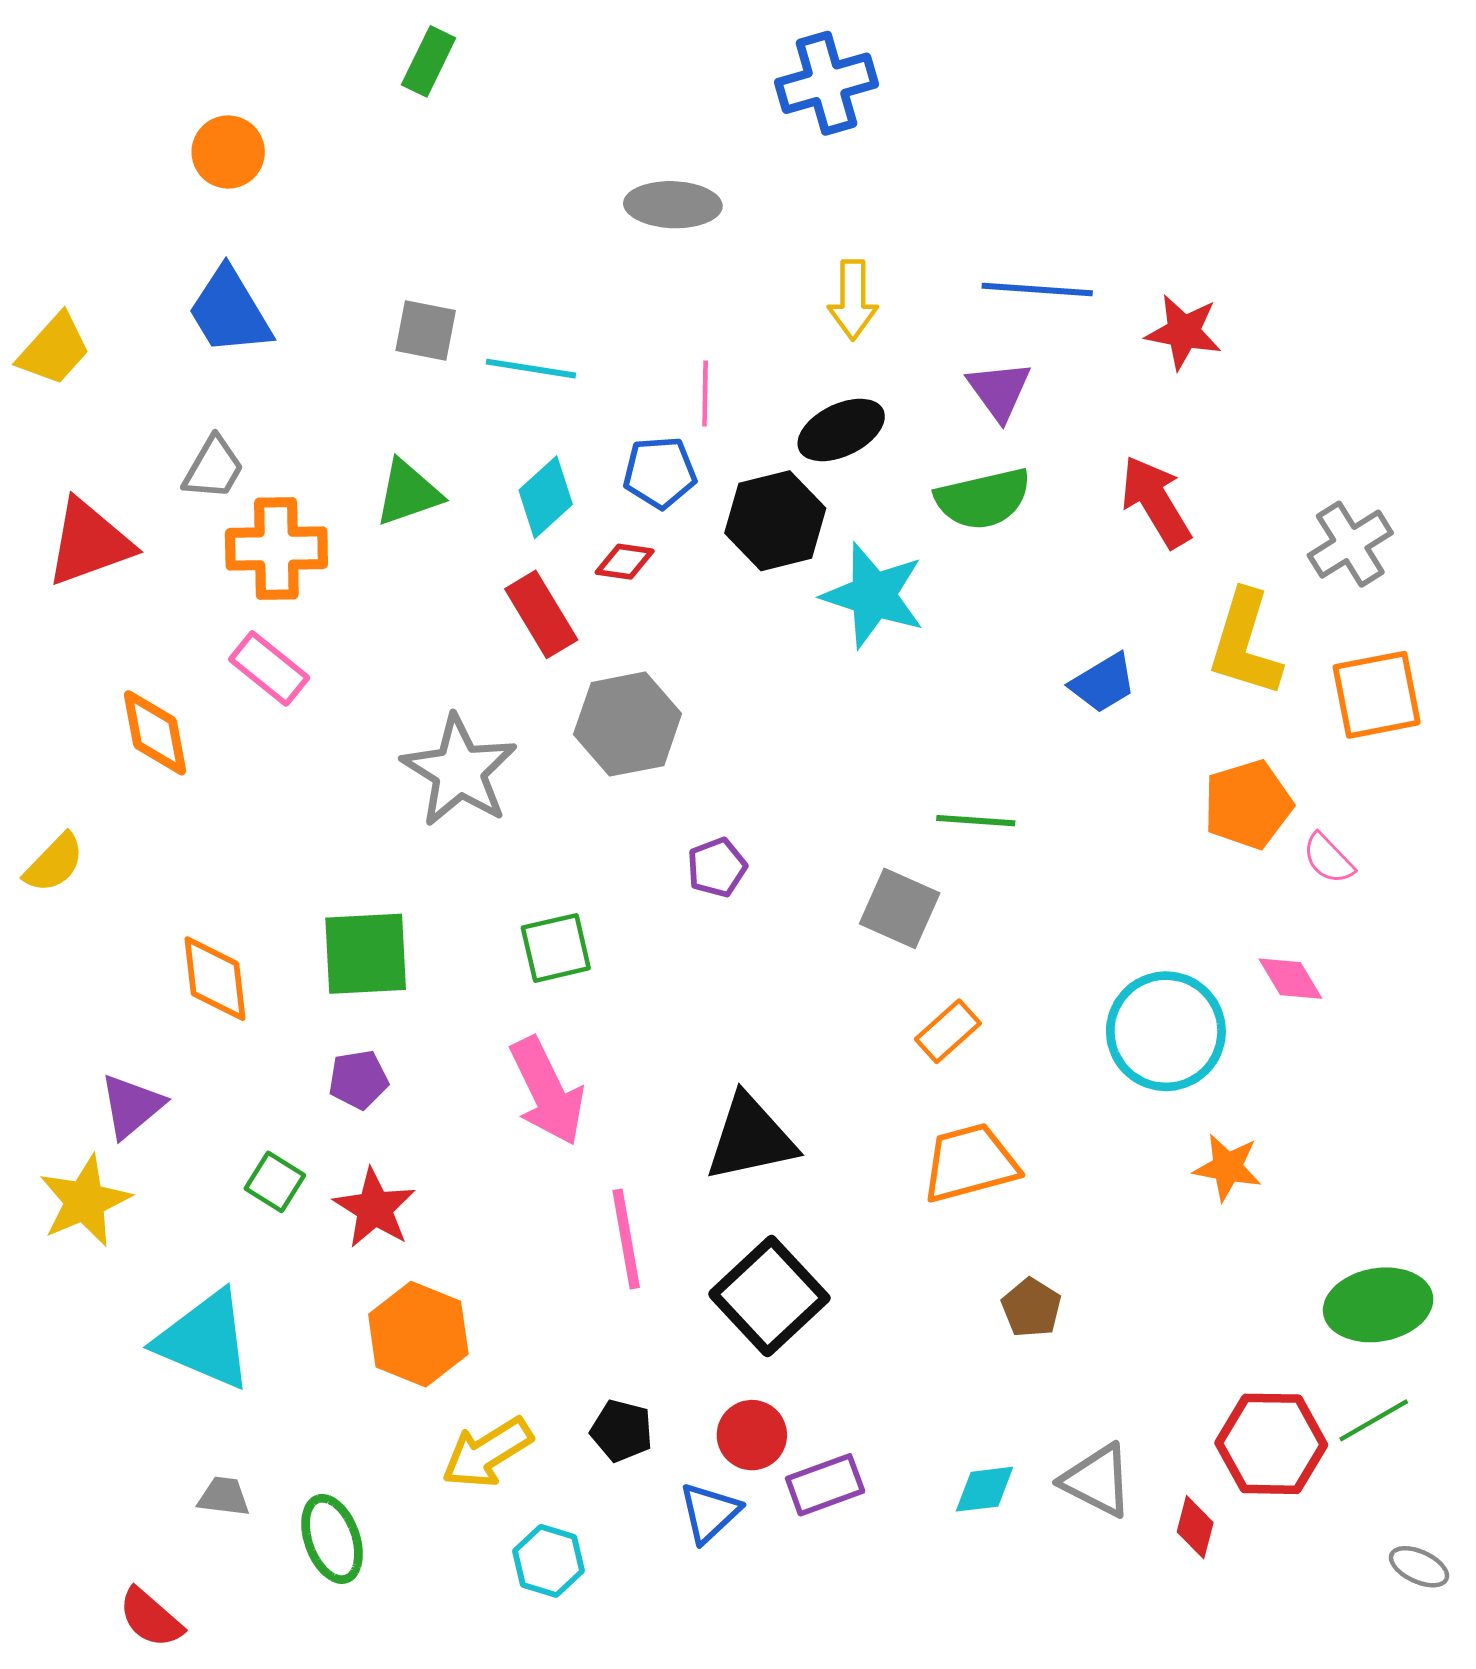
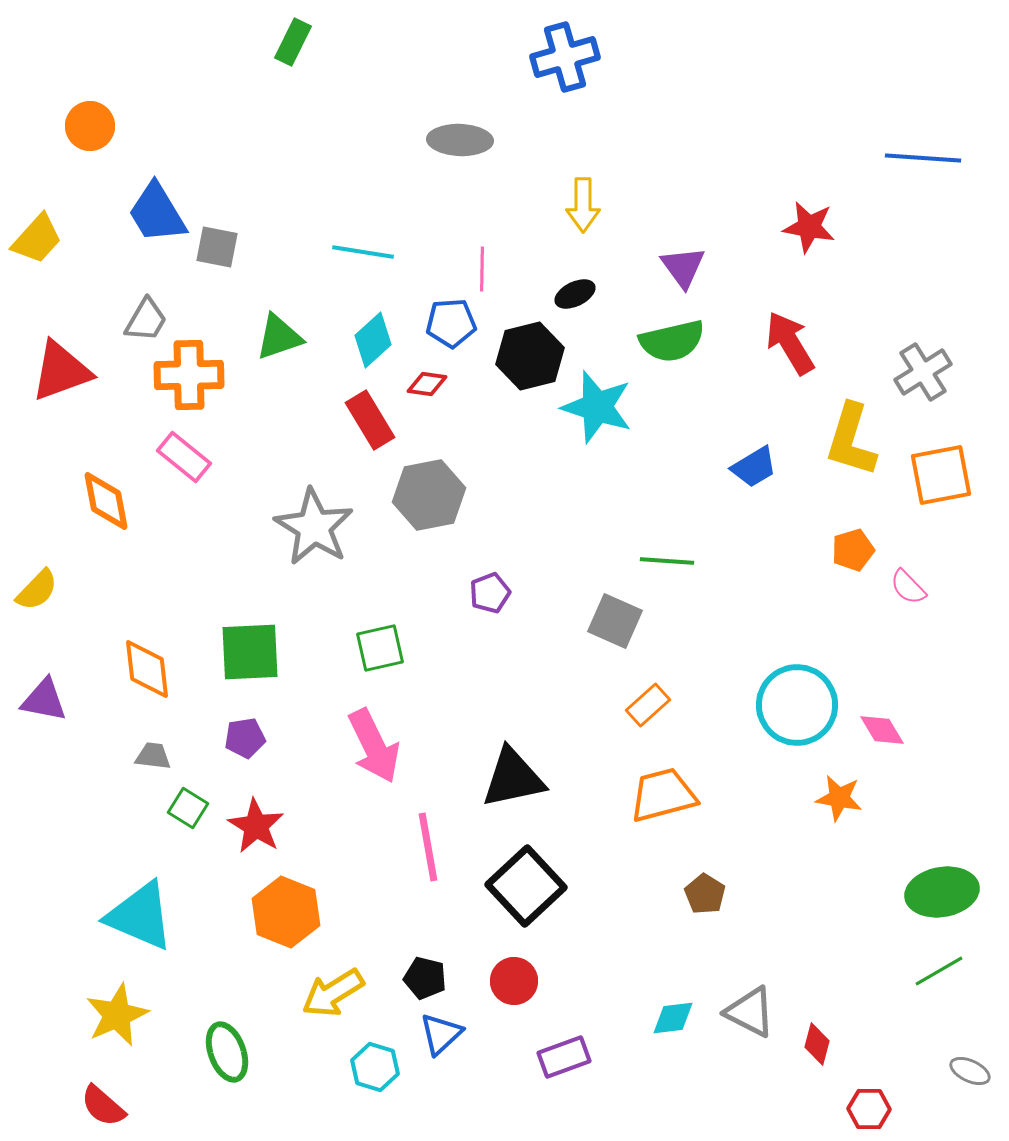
orange circle: (228, 152) -> (90, 126), moved
blue line: (1037, 290) -> (923, 158), moved
gray square: (426, 330) -> (217, 247), moved
black ellipse: (841, 430) -> (575, 294), size x0.7
orange pentagon: (1248, 805) -> (853, 550), size x0.7
pink diamond: (1290, 979) -> (882, 730), moved
purple triangle: (132, 1106) -> (44, 700), moved, turned 51
yellow star: (85, 1201) -> (117, 1015), moved
red hexagon: (1271, 1444) -> (869, 1109), moved, size x0.6
purple rectangle: (825, 1485) -> (564, 1057), moved
gray trapezoid: (224, 1497) -> (153, 756), moved
blue triangle: (709, 1513) -> (441, 1034), moved

